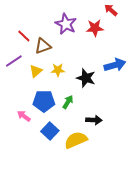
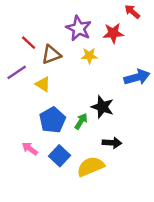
yellow star: (58, 70) -> (89, 56), moved
yellow triangle: (36, 71) -> (43, 84), turned -48
black star: (86, 78) -> (102, 107), moved
blue pentagon: (44, 101) -> (52, 120), turned -30
pink arrow: (24, 116) -> (30, 149), moved

